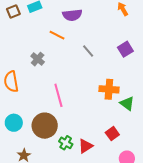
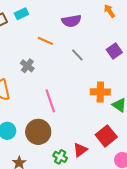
purple semicircle: (72, 15) -> (71, 21), moved
red square: (112, 134) -> (106, 136), size x1.5
green cross: (66, 143) -> (60, 157), moved

